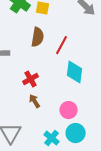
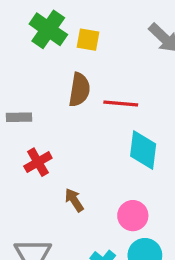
red line: (62, 45) -> (121, 103), turned 66
red cross: (31, 79) -> (38, 162), moved

